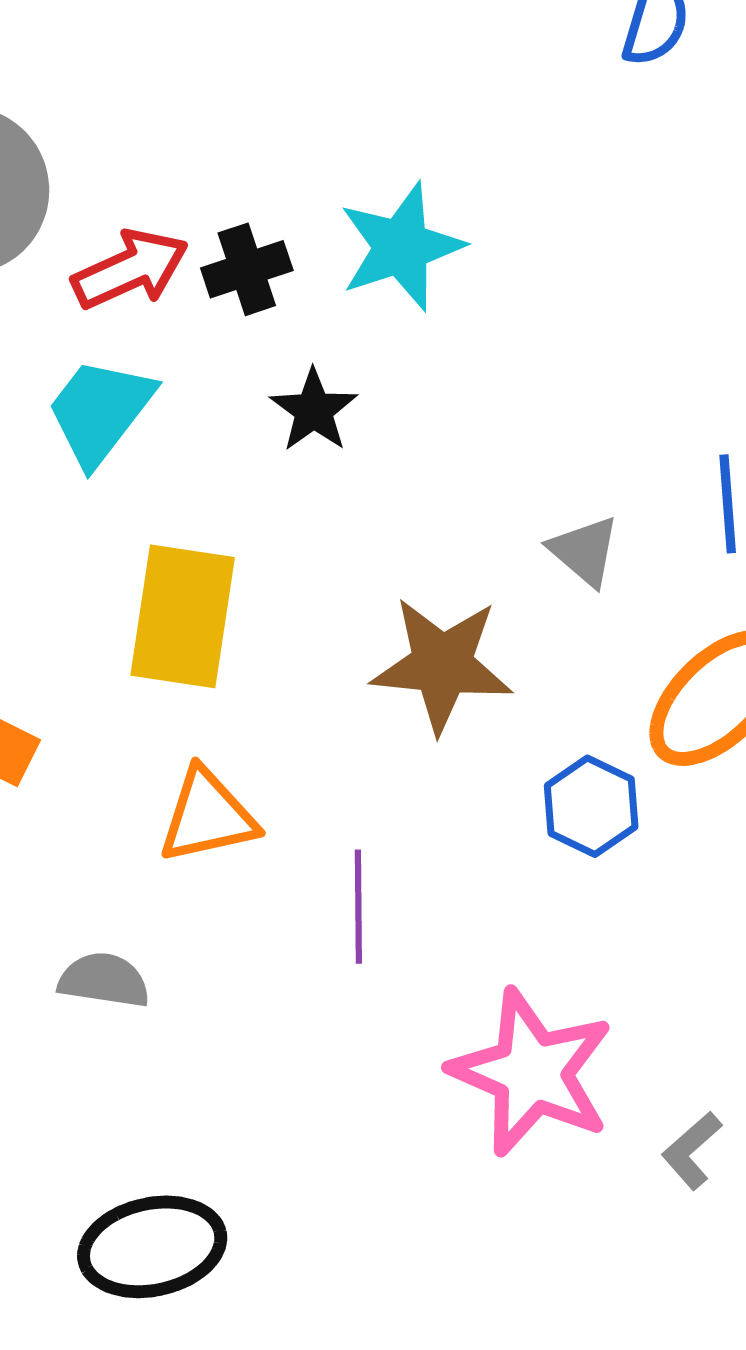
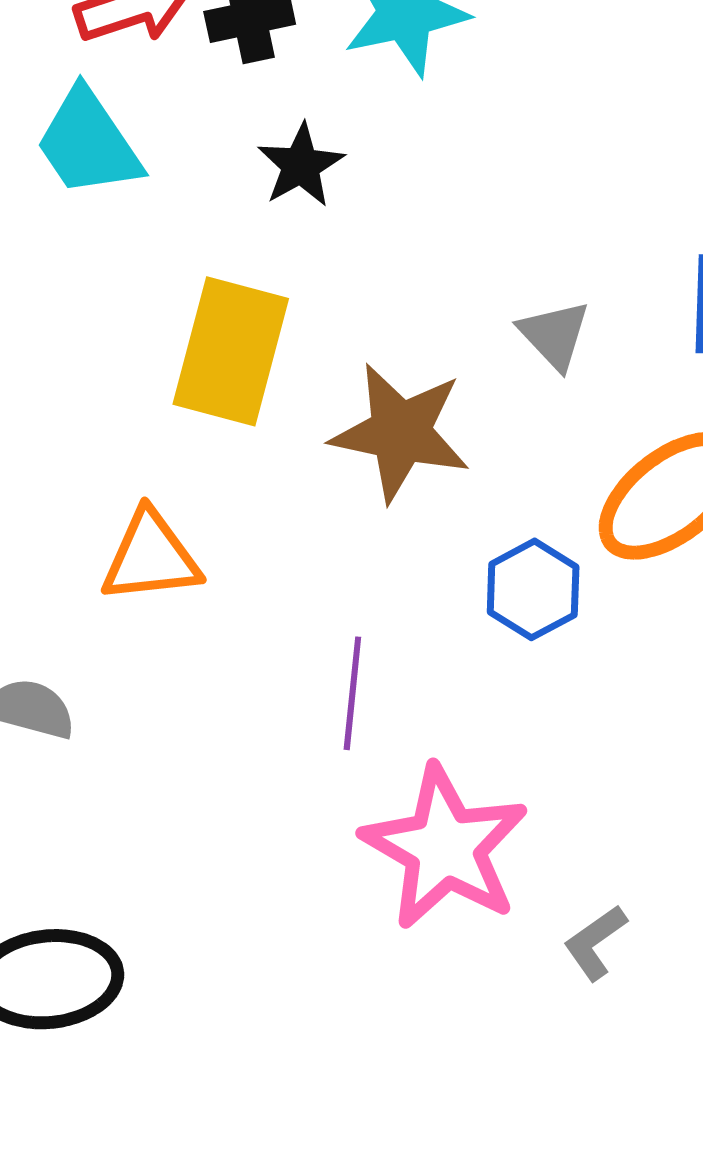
cyan trapezoid: (100, 411) -> (88, 143), turned -78
yellow rectangle: (183, 616) -> (231, 351), moved
purple line: (358, 907) -> (352, 693), moved

